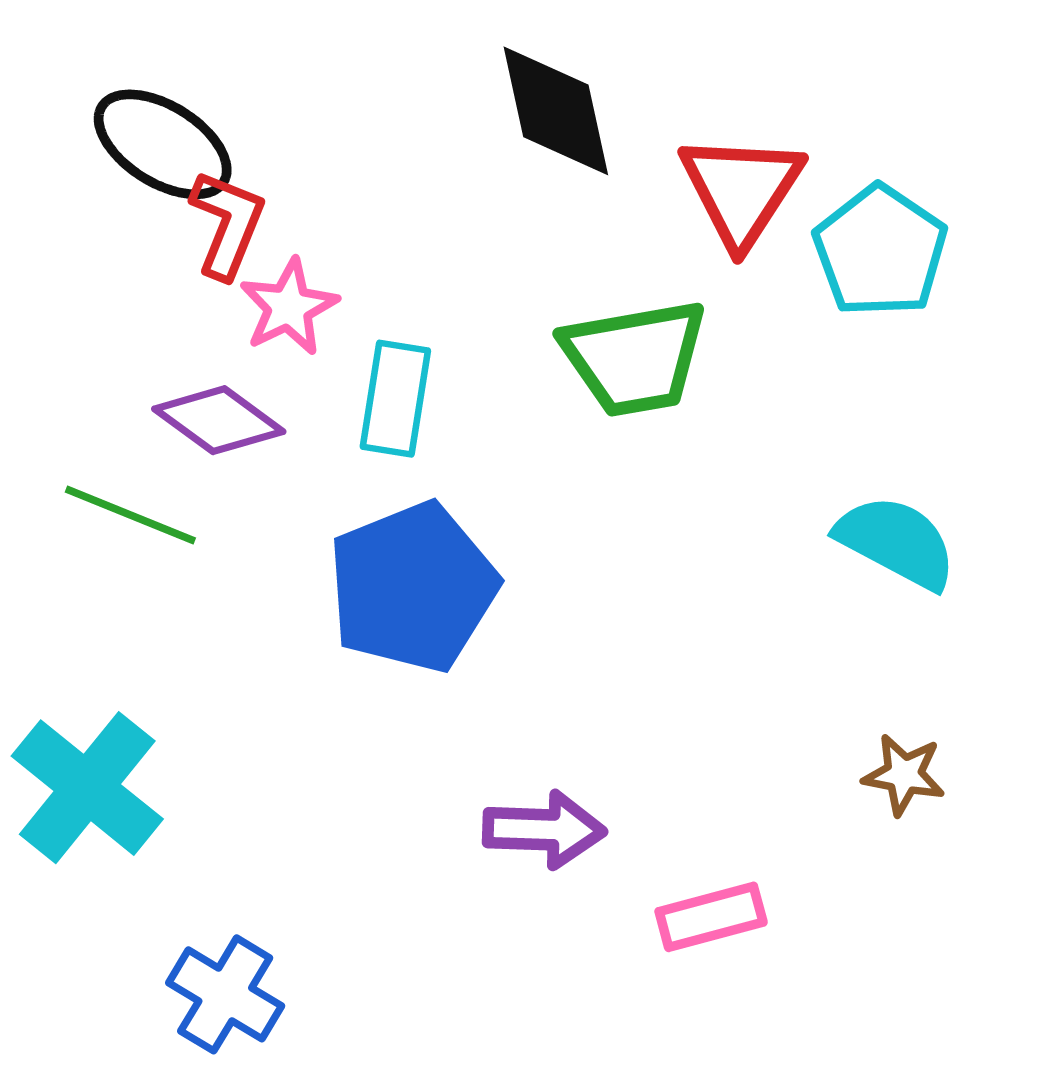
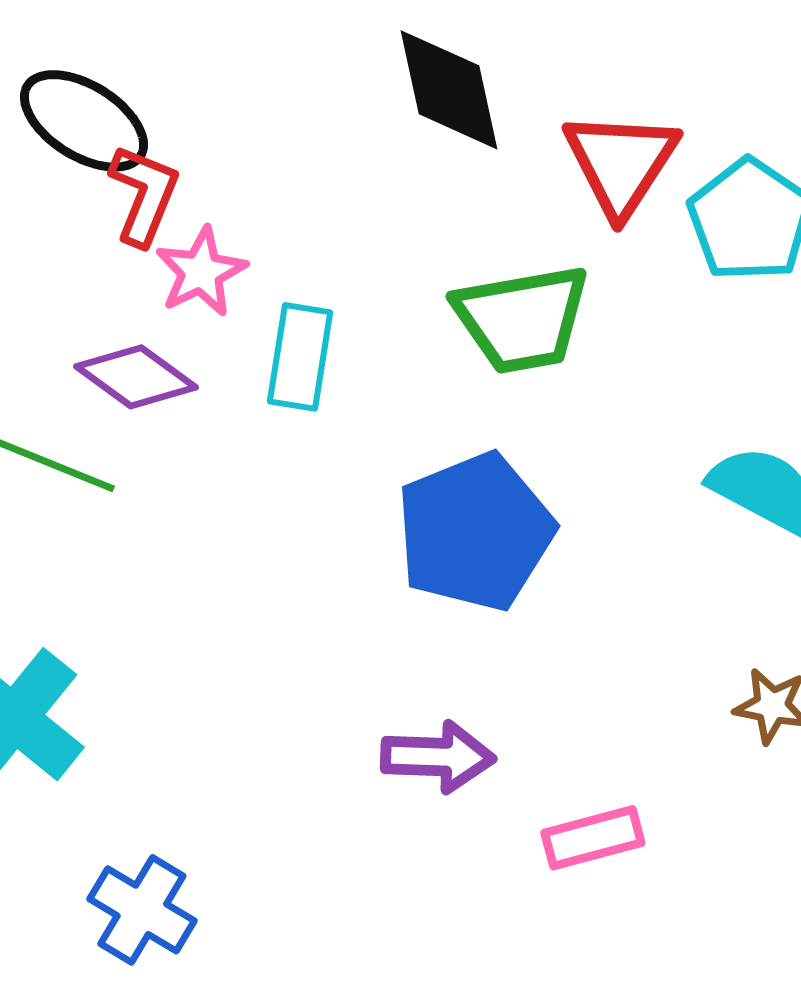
blue pentagon: (413, 587) -> (475, 532), moved

